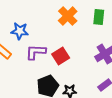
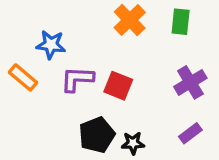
red square: (61, 56) -> (118, 86), turned -36

